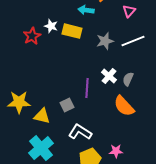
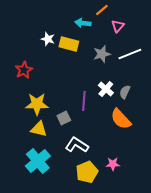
pink triangle: (129, 11) -> (118, 26), moved
red star: (32, 36) -> (24, 70), moved
yellow star: (19, 102) -> (37, 104), moved

